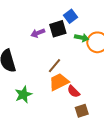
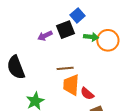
brown line: (55, 66) -> (65, 68), turned 49
orange trapezoid: (59, 82) -> (71, 85), turned -55

